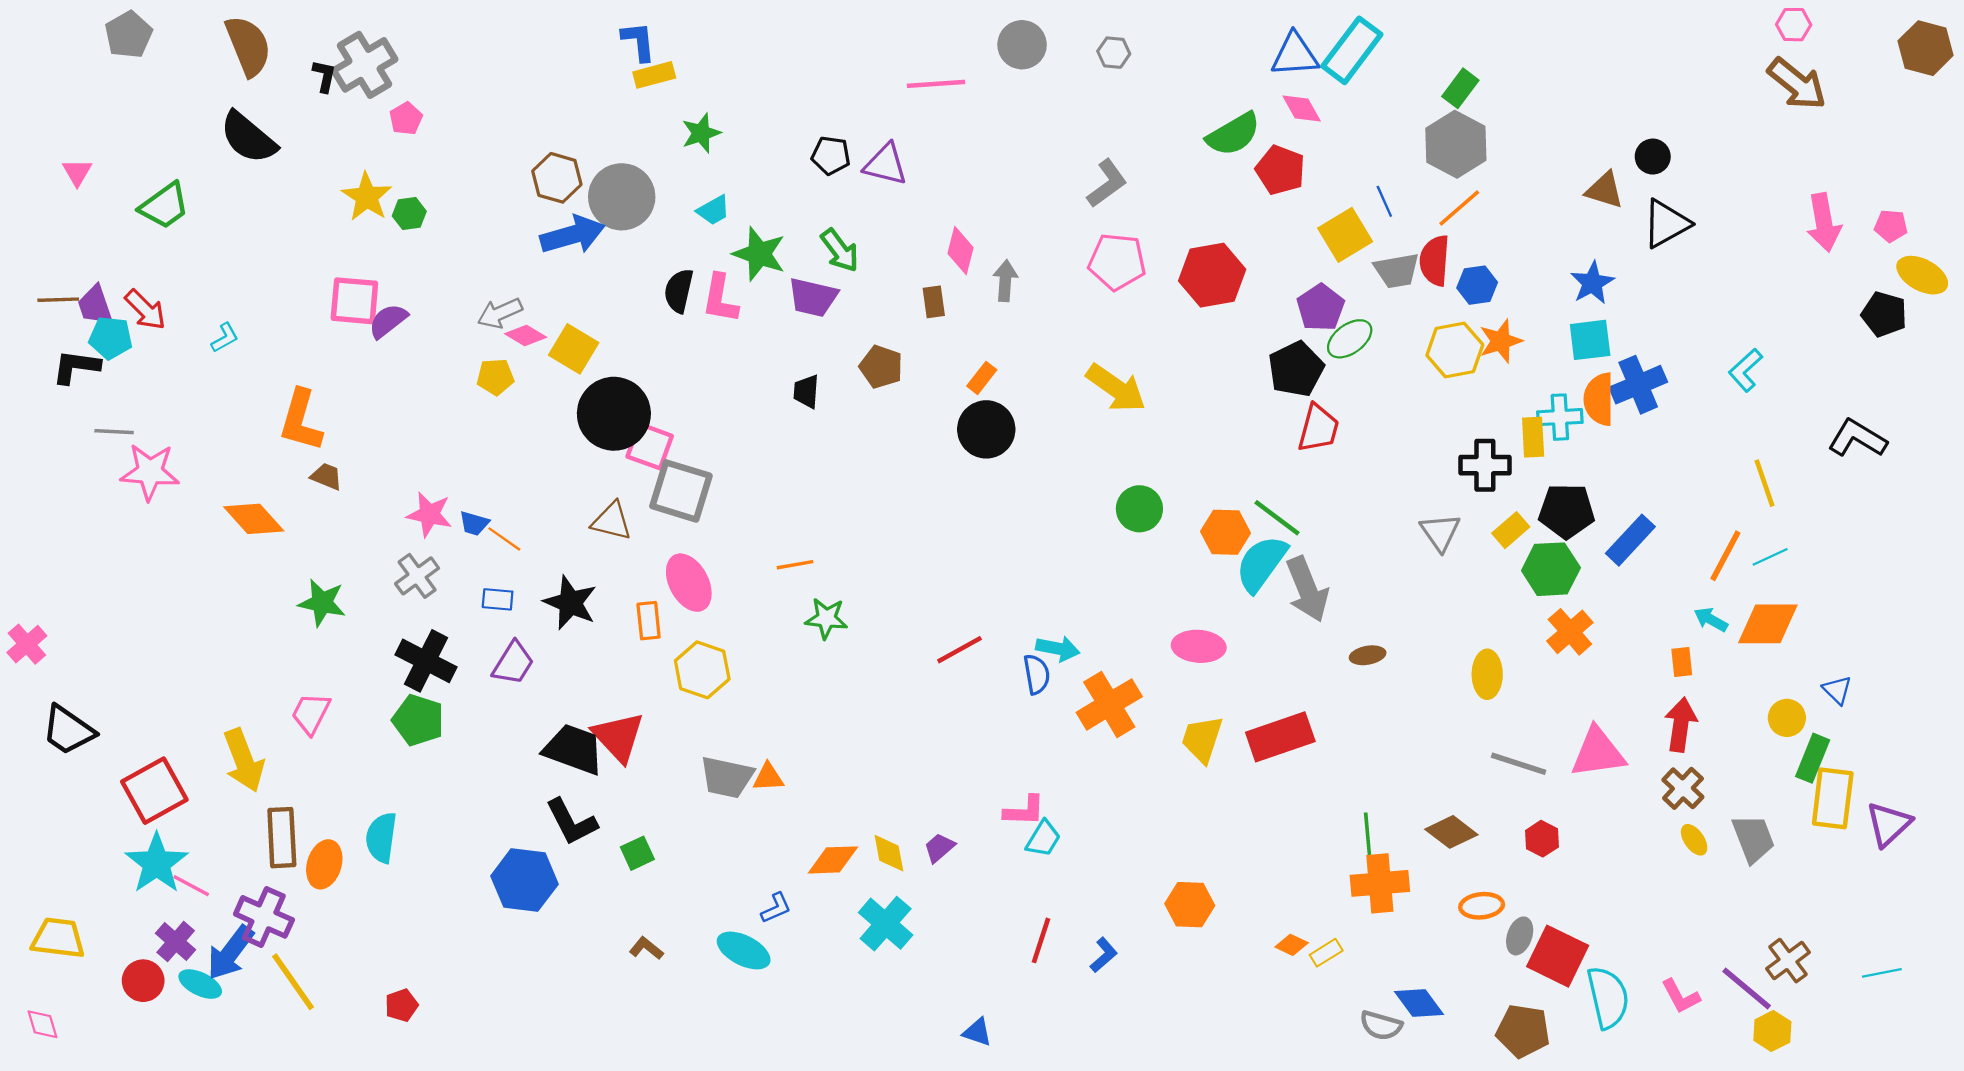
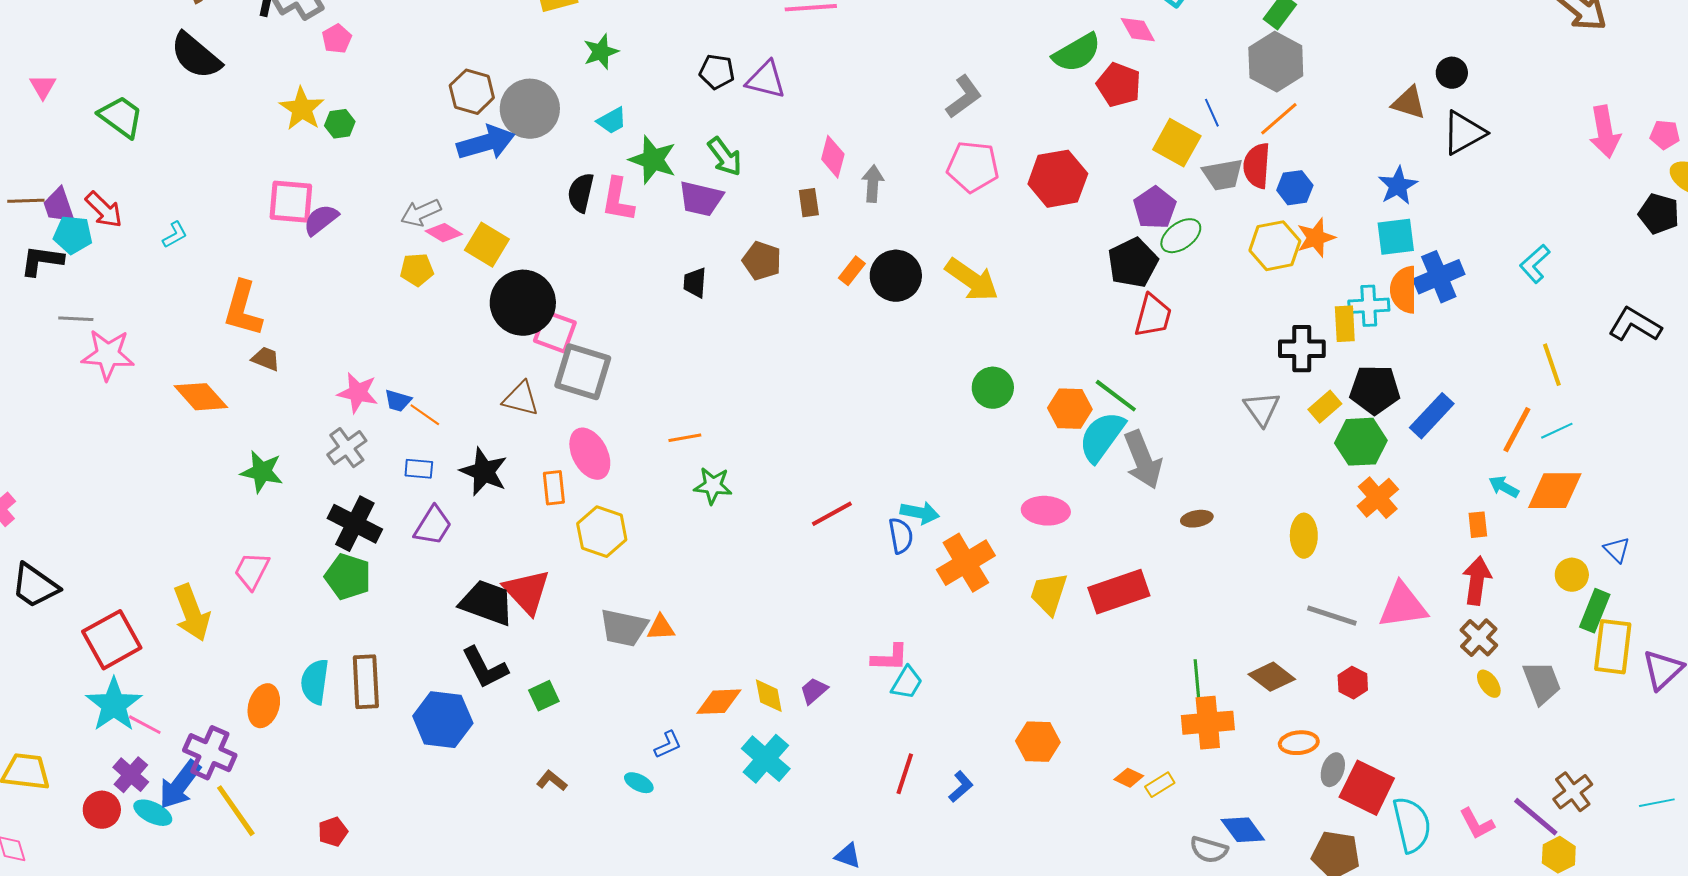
green trapezoid: (164, 206) -> (121, 117), turned -108
yellow square: (1345, 235) -> (1177, 143), turned -30
black circle: (986, 429) -> (896, 276), moved
brown rectangle: (282, 838) -> (366, 682), moved
cyan ellipse: (744, 950) -> (639, 783), size x0.6

